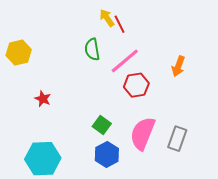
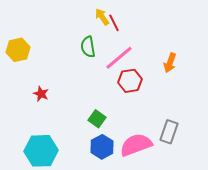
pink semicircle: (143, 133) -> (136, 145), moved, turned 48

